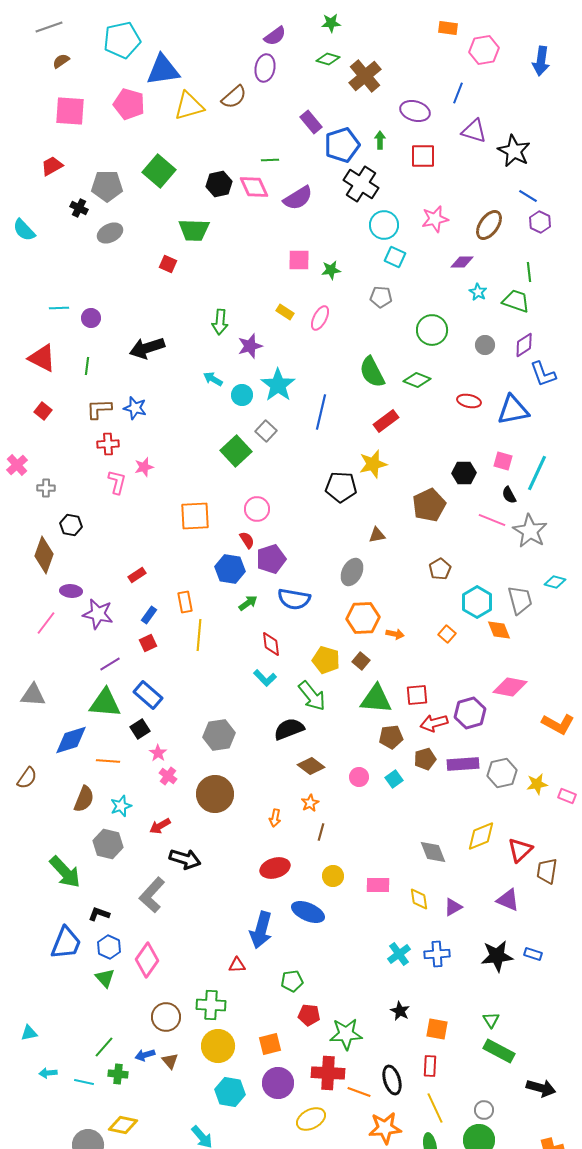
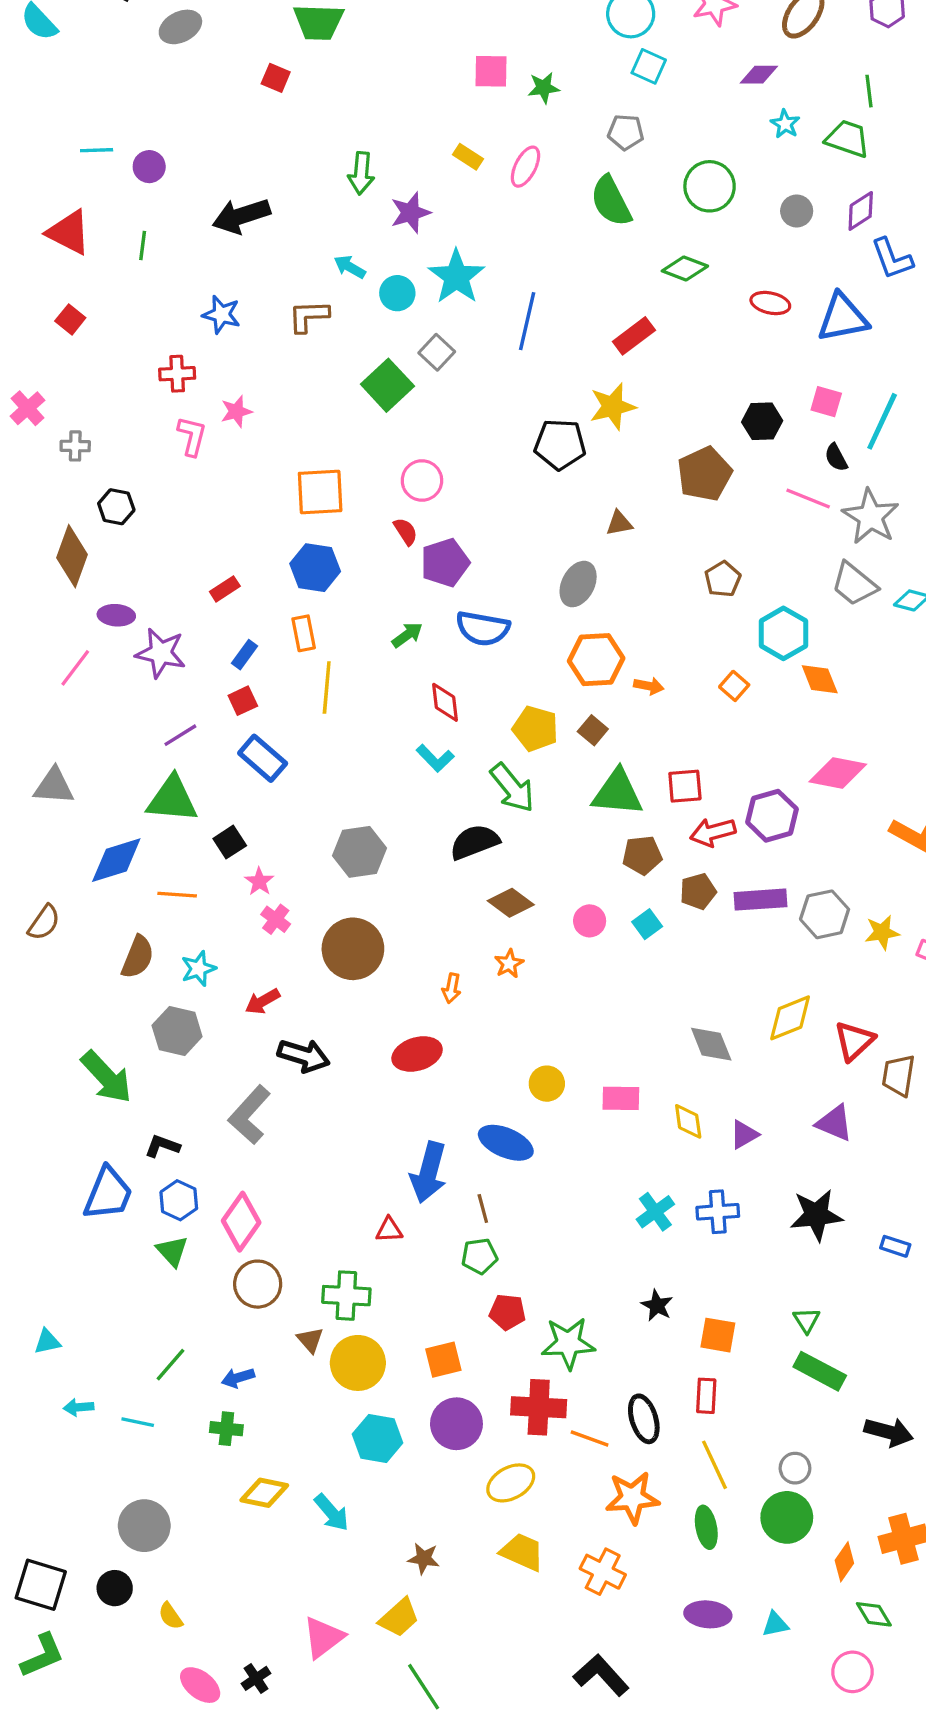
green semicircle: (372, 372) -> (611, 201), moved
brown L-shape: (99, 409) -> (309, 316), moved
blue hexagon: (230, 569) -> (315, 568), moved
gray trapezoid: (520, 600) -> (854, 584), moved, turned 144
blue rectangle: (148, 695) -> (263, 758), moved
brown line: (321, 832) -> (483, 1208), moved, turned -30
red ellipse: (275, 868) -> (417, 1054), moved
blue rectangle: (533, 954) -> (895, 1246), moved
brown circle: (166, 1017) -> (258, 1284), moved
brown triangle: (170, 1061) -> (310, 1340), moved
green cross: (118, 1074) -> (226, 1429), moved
yellow diamond: (123, 1125) -> (264, 1493), moved

